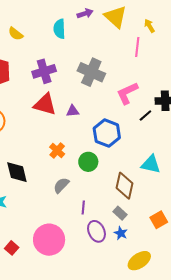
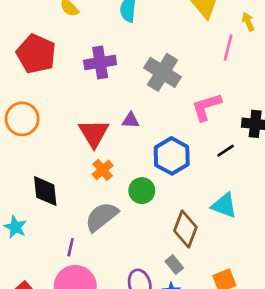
red triangle: (45, 104) -> (94, 133), moved, turned 35
black line: (145, 116) -> (226, 151), moved
gray semicircle: (61, 185) -> (102, 217), size x1.5
purple line: (83, 207) -> (71, 247), moved

